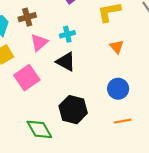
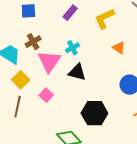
pink triangle: (39, 42) -> (49, 61), size x1.4
pink square: (27, 78) -> (46, 95), size x0.6

